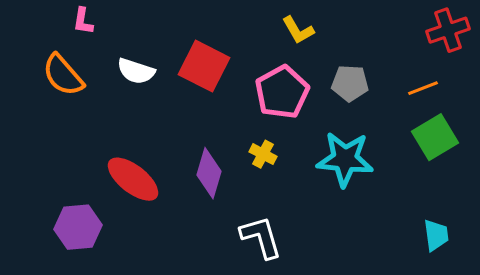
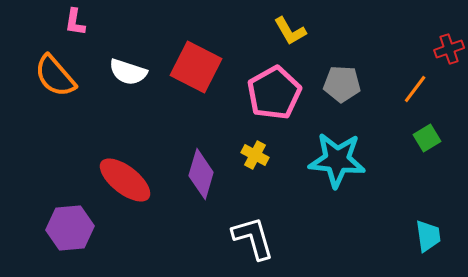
red cross: (448, 30) -> (449, 49), moved, size x0.7
orange line: (423, 88) -> (415, 89), turned -32
green square: (435, 137) -> (427, 138), size x0.6

